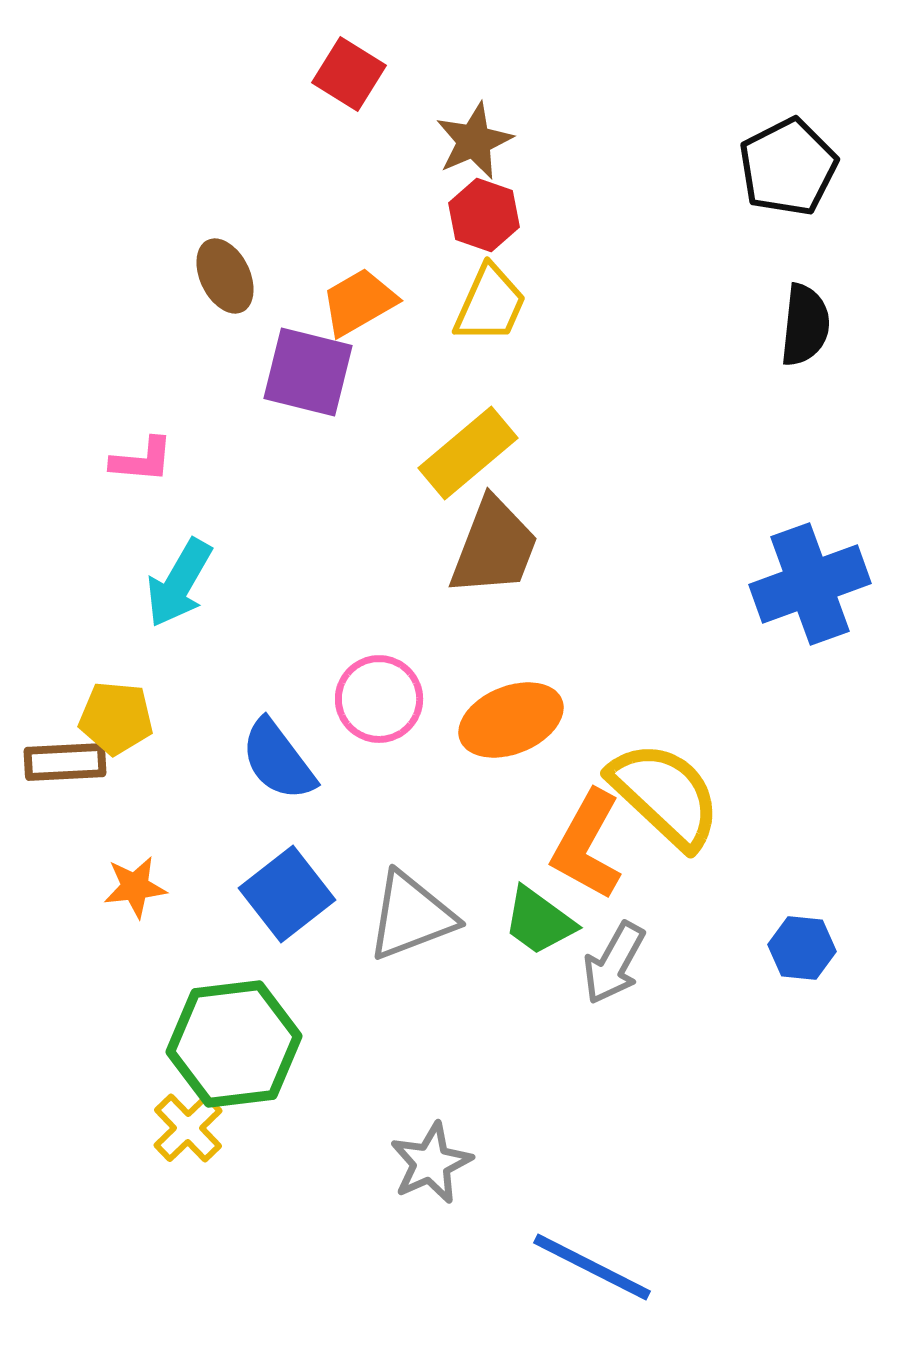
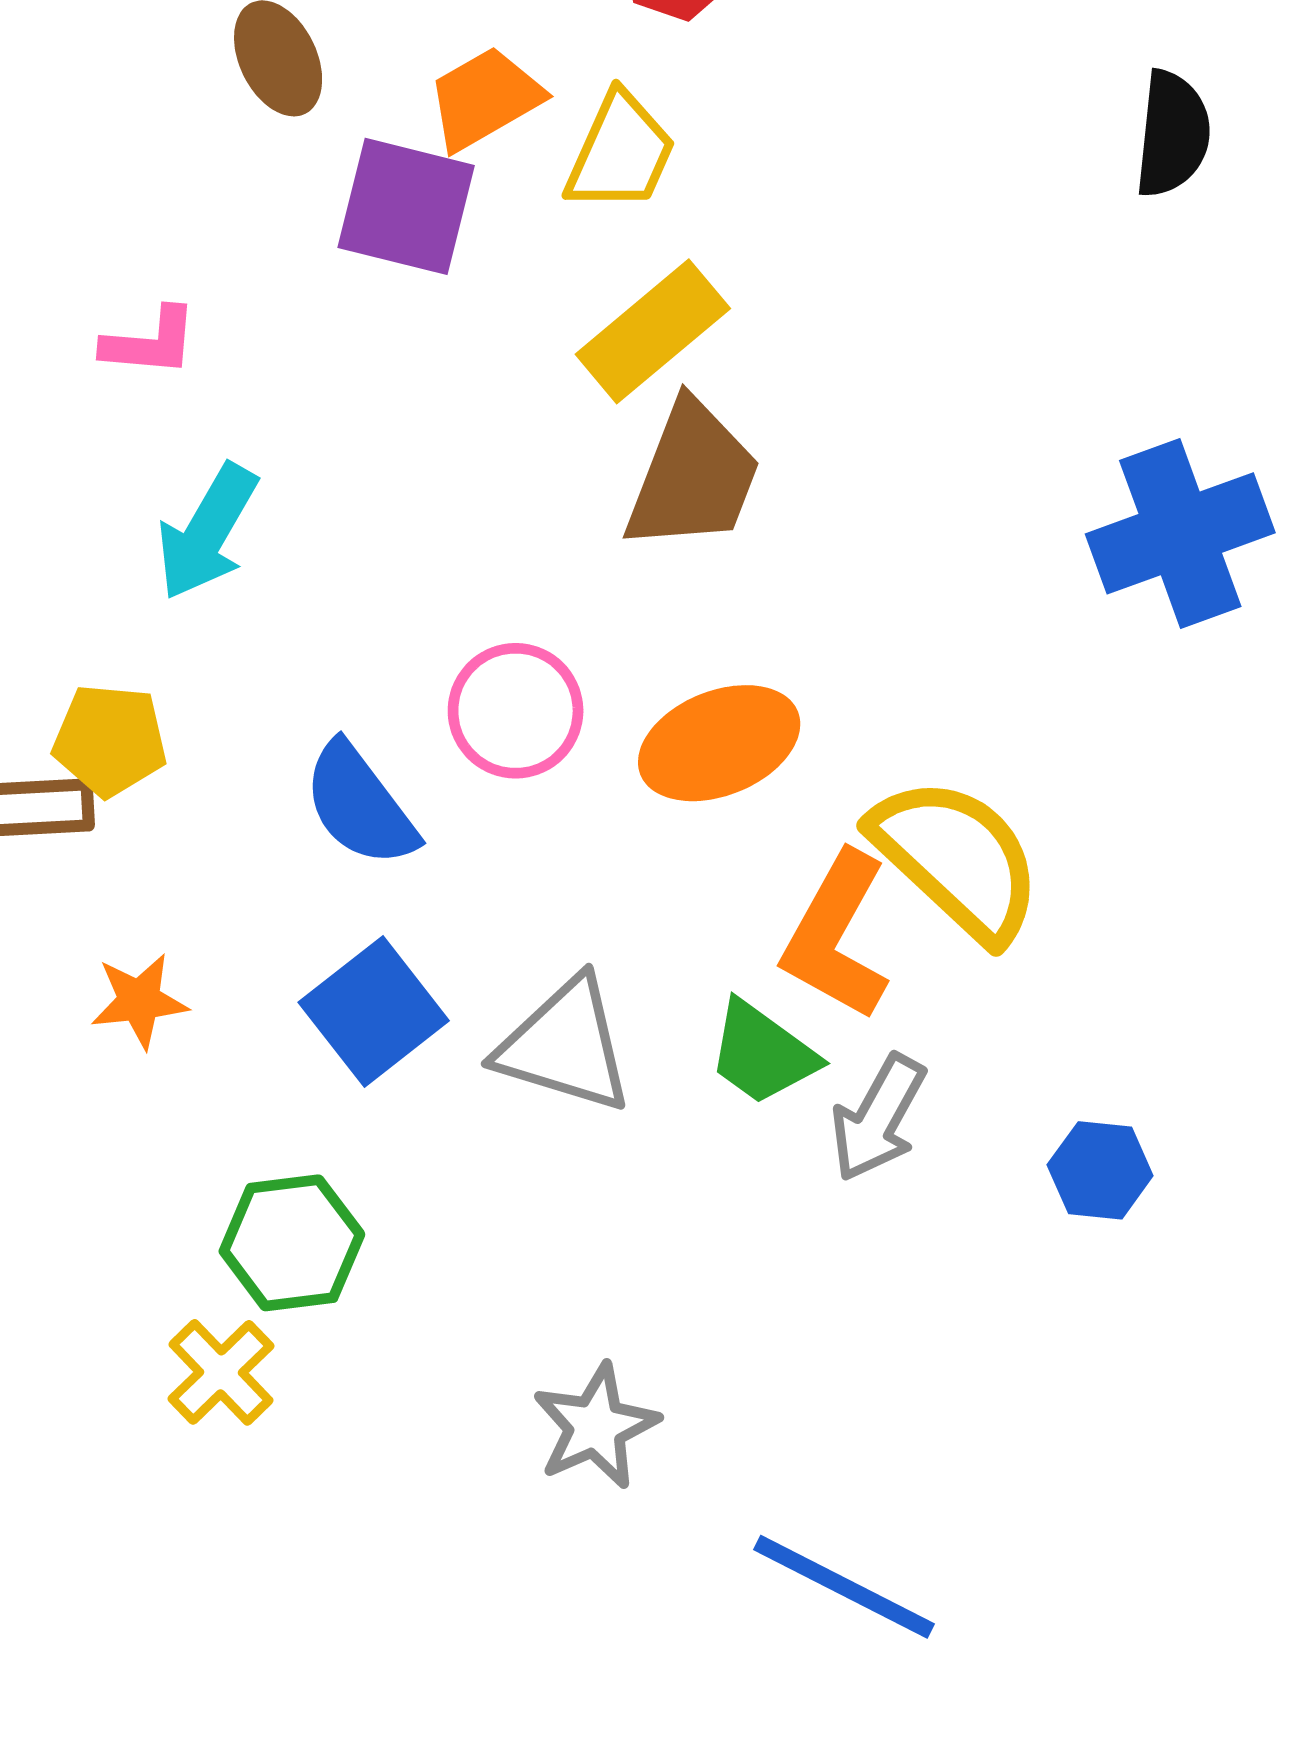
yellow trapezoid: (490, 304) -> (620, 152), moved
gray triangle: (411, 916) -> (565, 1045), turned 38
blue hexagon: (802, 948) -> (1100, 1170), moved
green hexagon: (234, 1044) -> (292, 1243), size x0.7

